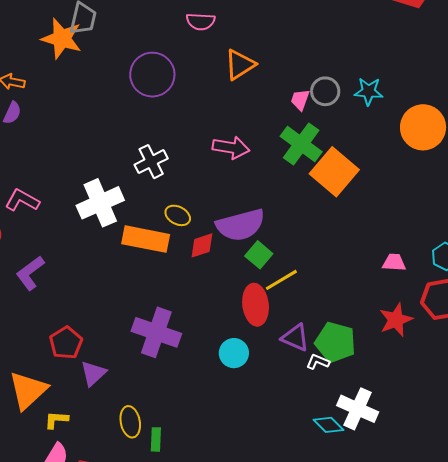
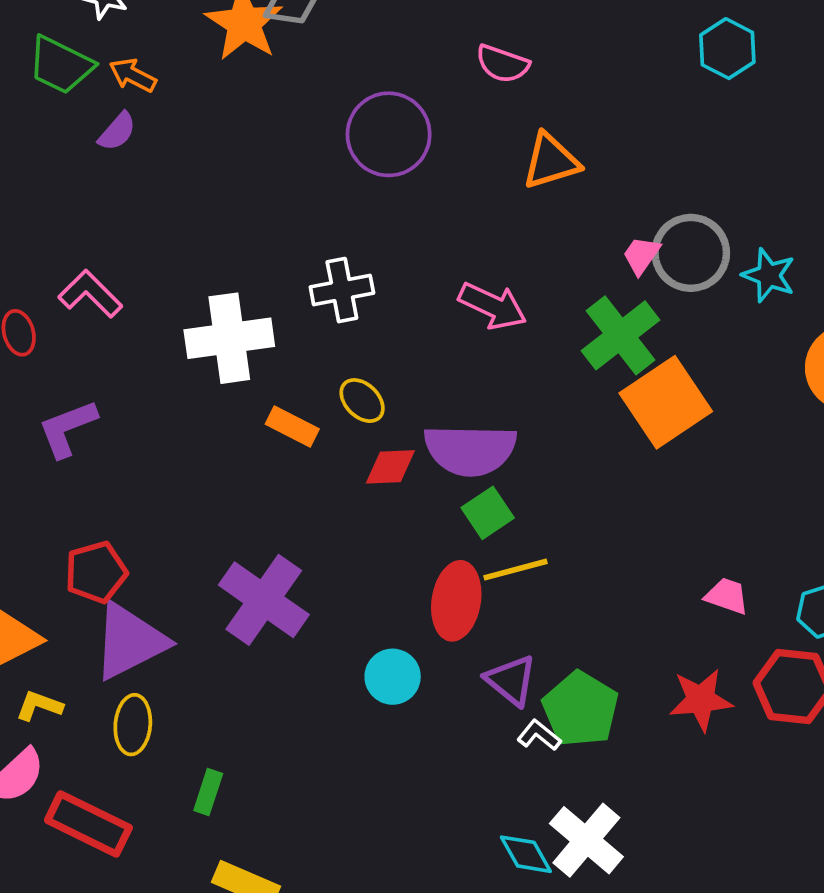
gray circle: (325, 91) -> (691, 253), size x1.4
orange rectangle: (146, 239) -> (292, 426), size x0.6
purple triangle: (93, 373) -> (130, 641), size x1.6
yellow ellipse: (130, 422) -> (133, 725), moved

